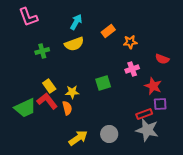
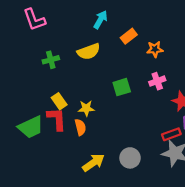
cyan arrow: (76, 22) -> (100, 20), moved
green square: (103, 83) -> (122, 87), moved
red L-shape: (47, 101) -> (57, 119), turned 35

